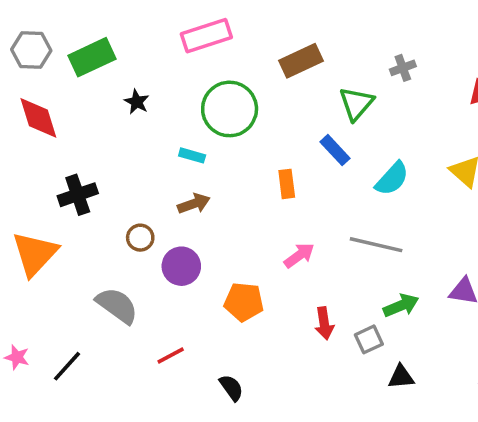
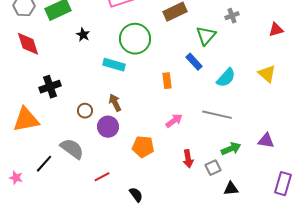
cyan rectangle: (192, 155) -> (114, 65), size x1.5
brown arrow: (194, 204) -> (115, 103), moved, turned -96
orange triangle: (35, 254) -> (26, 120), turned 36
black line: (67, 366) -> (44, 164), moved

